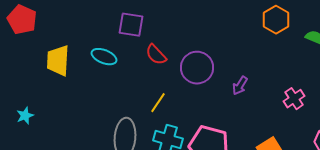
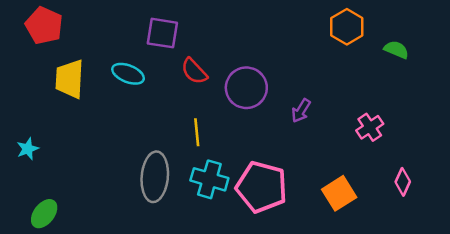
red pentagon: (22, 20) -> (44, 25), moved
yellow line: (158, 103) -> (197, 132), turned -40

